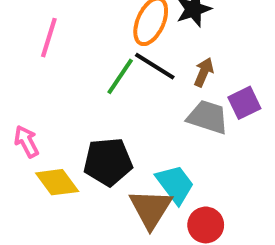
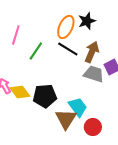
brown arrow: (204, 72) -> (92, 52), size x1.5
green line: (120, 76) -> (36, 51), moved
yellow diamond: (57, 182) -> (20, 92), moved

